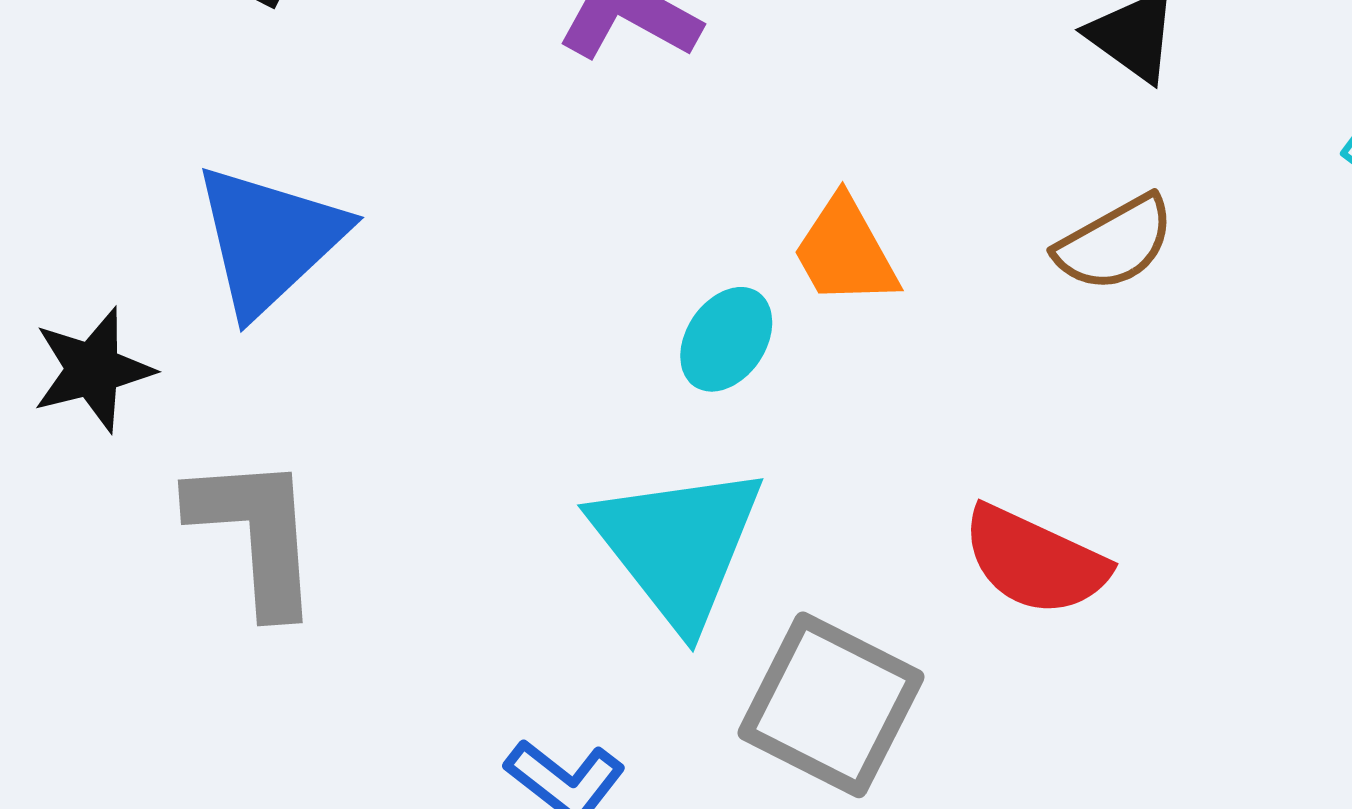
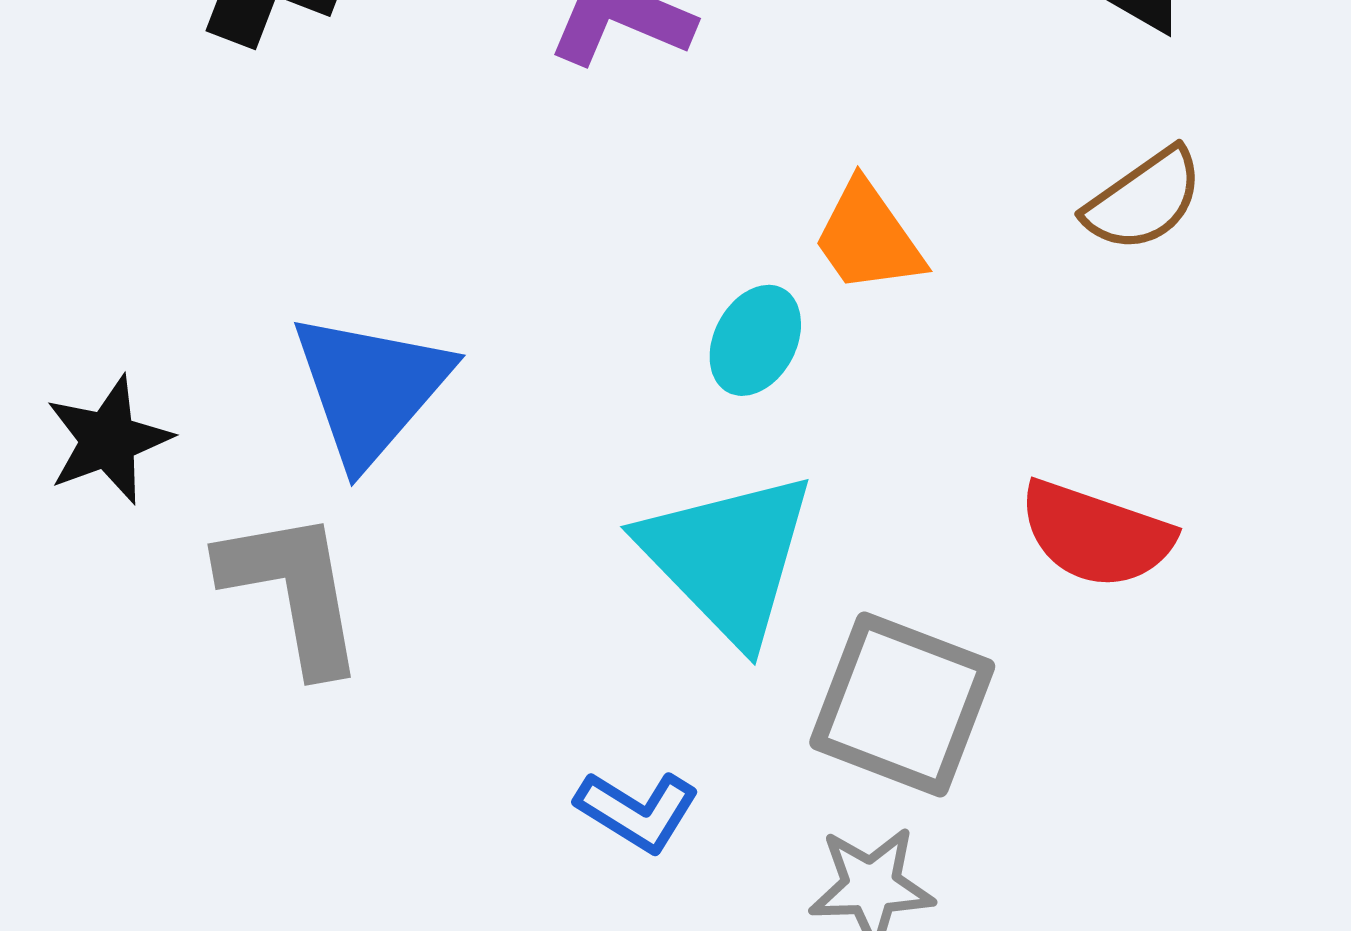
blue triangle: (269, 239) -> (370, 388), moved

